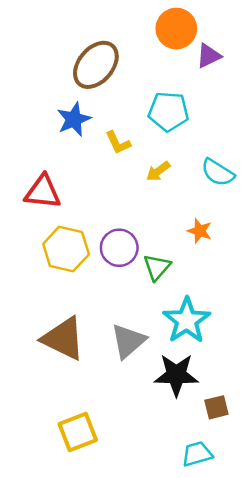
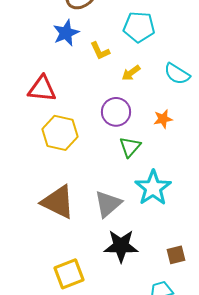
orange star: (200, 231) -> (163, 119), turned -30
purple circle: (119, 248) -> (116, 112), moved
black star: (176, 375) -> (121, 246), moved

